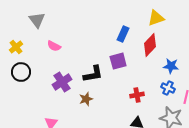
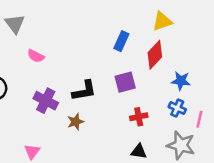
purple square: (118, 61) -> (125, 82), moved
purple cross: (62, 82) -> (46, 101), turned -30

